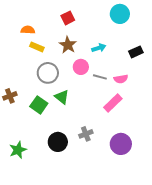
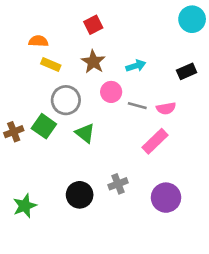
cyan circle: (120, 14) -> (192, 19), moved
green square: (39, 105) -> (44, 126), moved

